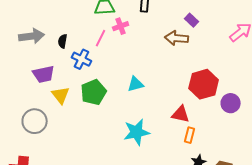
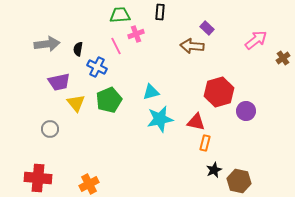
pink line: (101, 38) -> (116, 46), turned -54
gray circle: (35, 121) -> (50, 129), size x0.7
cyan star: (137, 132) -> (160, 119), moved

